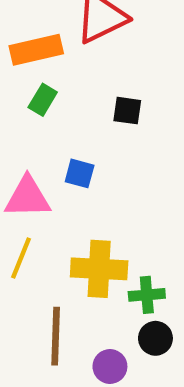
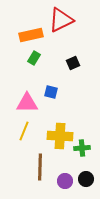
black square: (127, 111) -> (73, 63), turned -32
black circle: (155, 338) -> (86, 179), moved

